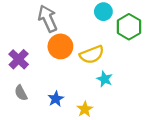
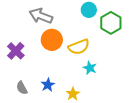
gray arrow: (48, 19) -> (41, 16), turned -45
gray semicircle: (21, 93) -> (22, 88), moved

